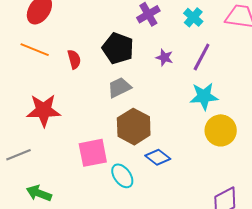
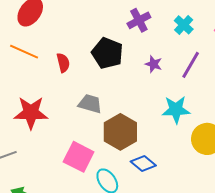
gray trapezoid: (119, 87) -> (90, 104), moved, turned 40
cyan star: (204, 96) -> (176, 110), moved
pink square: (93, 153) -> (79, 157), turned 36

